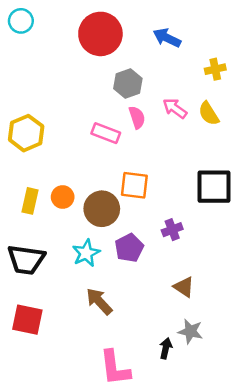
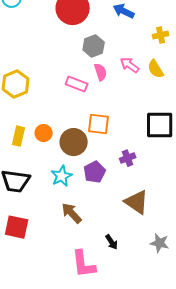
brown triangle: (184, 287) -> (137, 202), size x1.5
gray star: (190, 331) -> (160, 243), moved
black arrow: (166, 348) -> (112, 242), moved, turned 133

